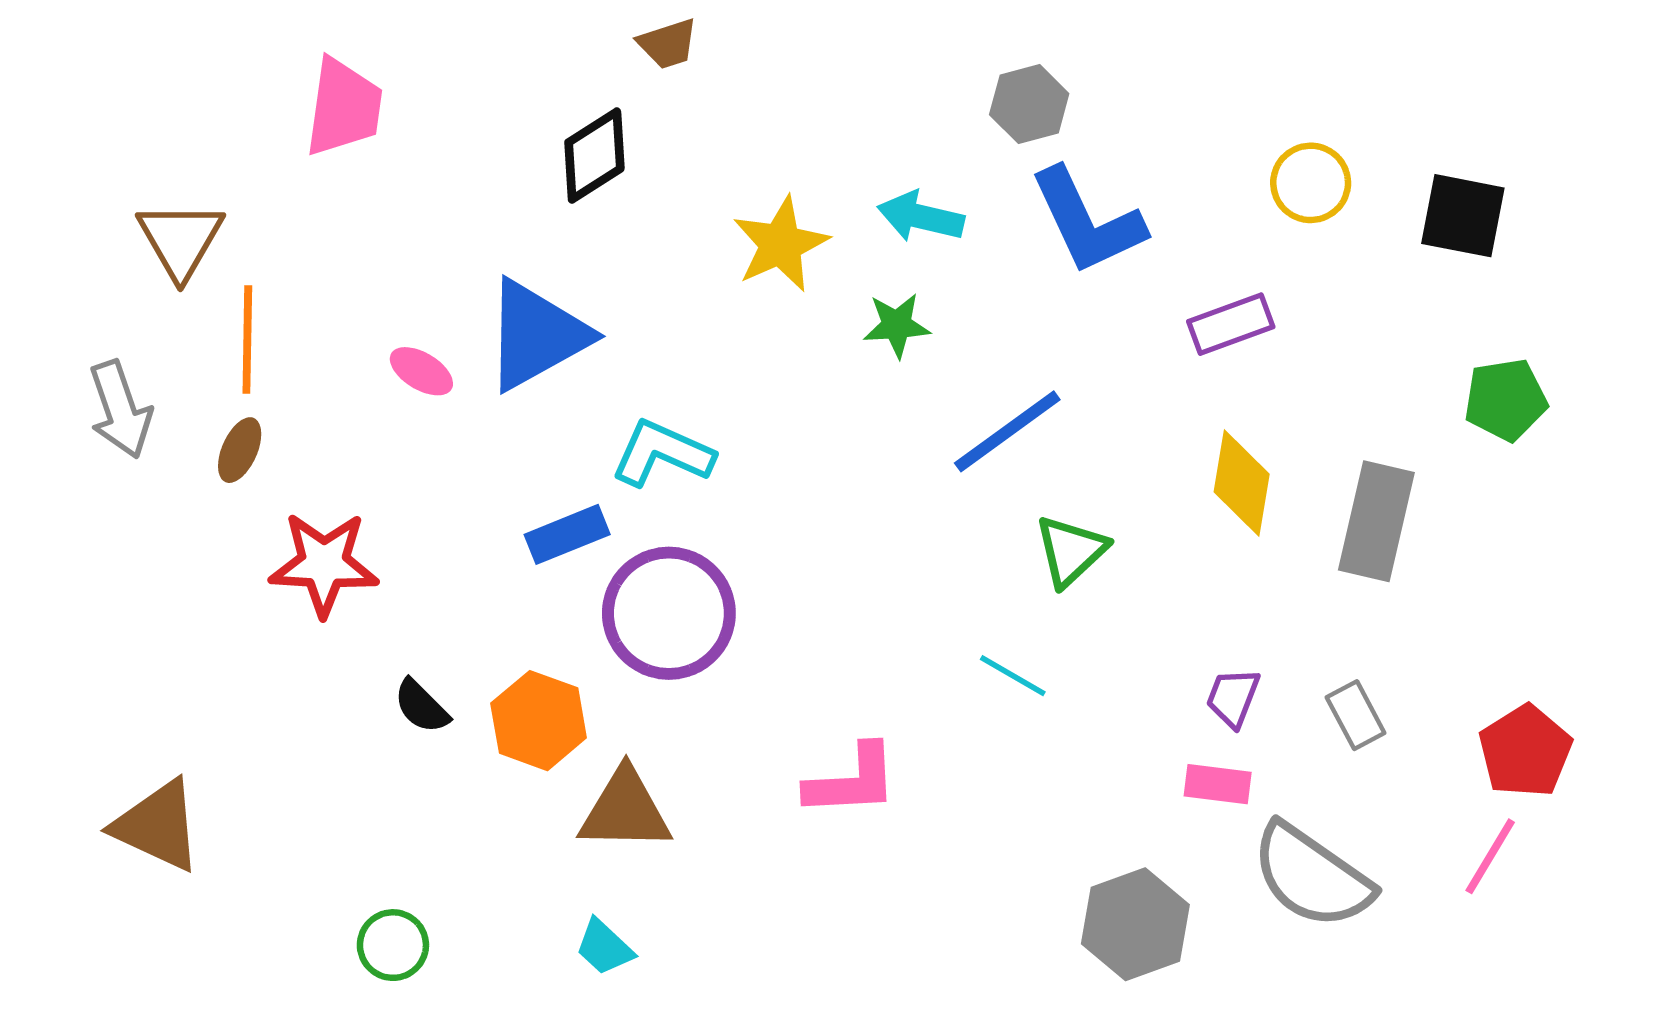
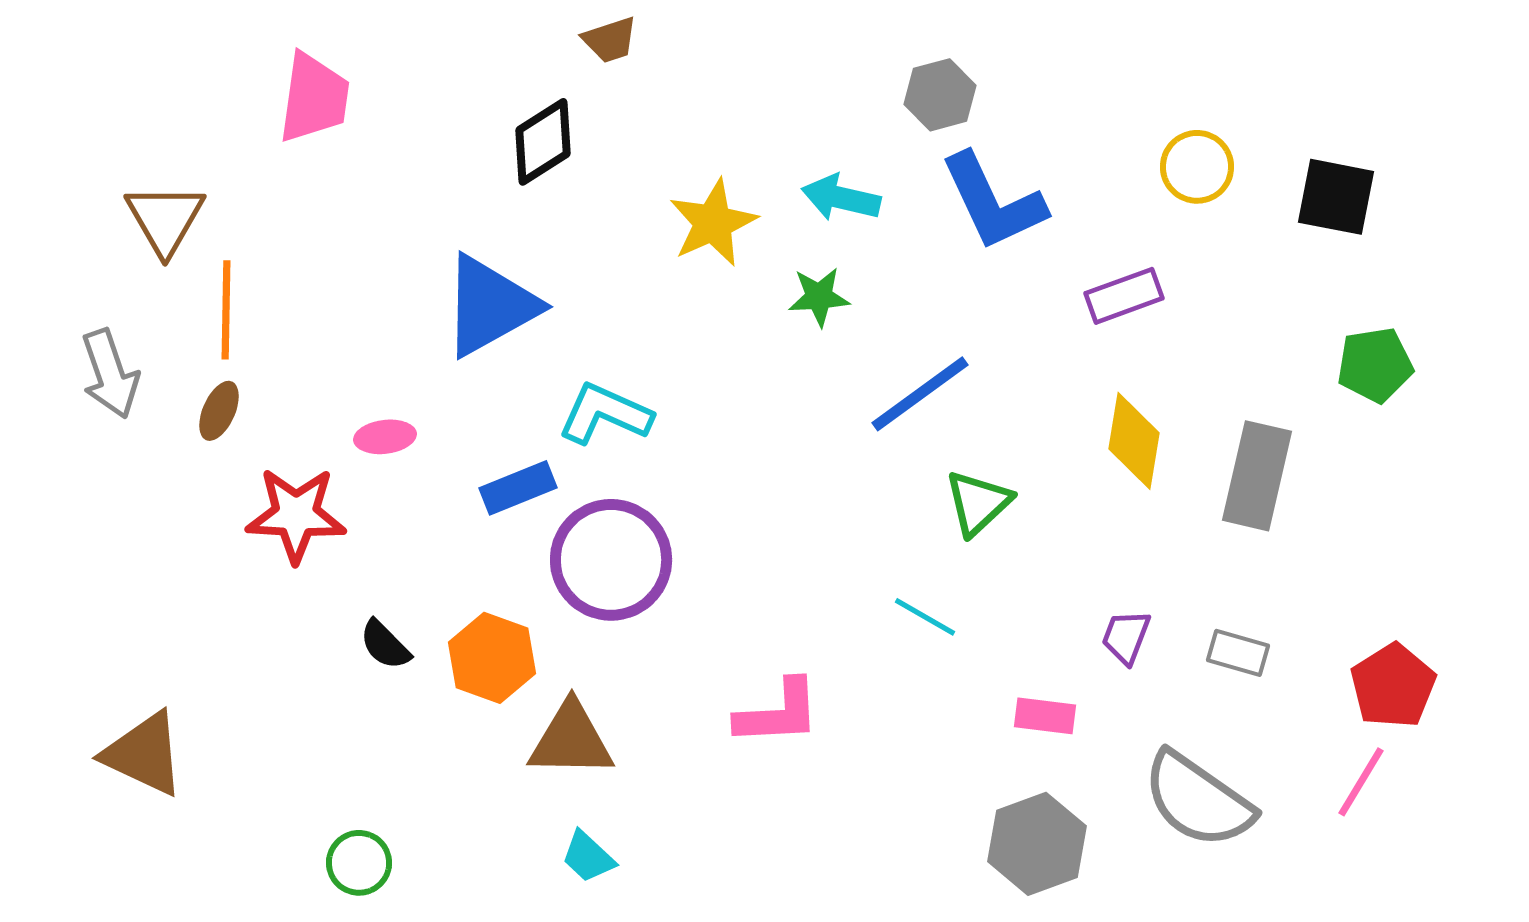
pink ellipse: (421, 371) -> (385, 437), moved, turned -38
gray rectangle: (1356, 715) -> (1238, 653), turned -46
pink rectangle: (1218, 784) -> (1045, 716), moved
cyan trapezoid: (604, 947) -> (588, 857), moved

